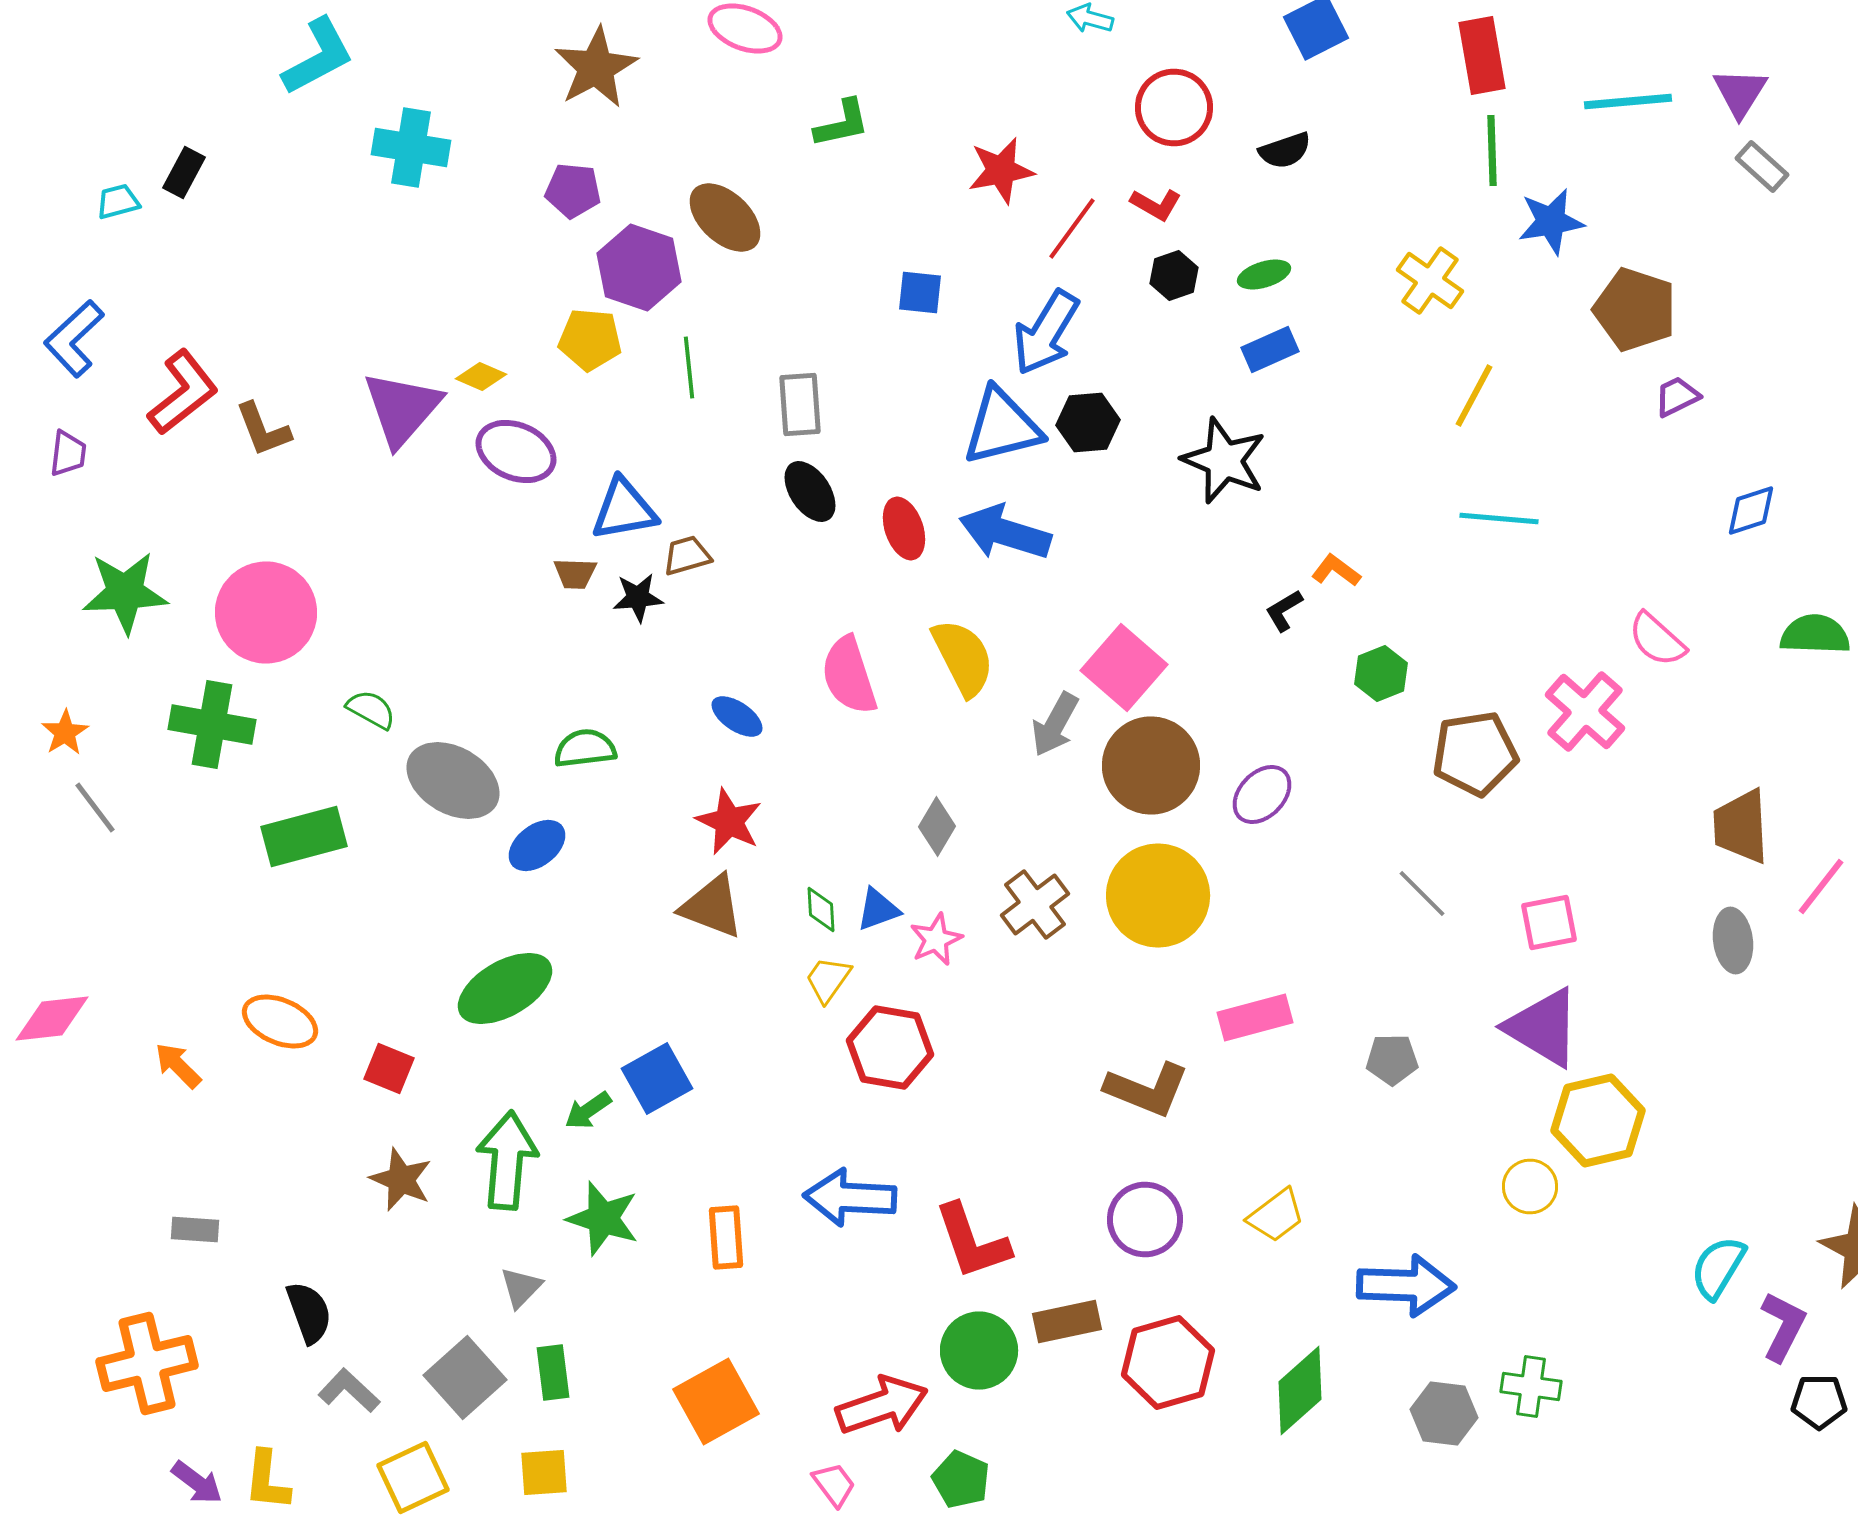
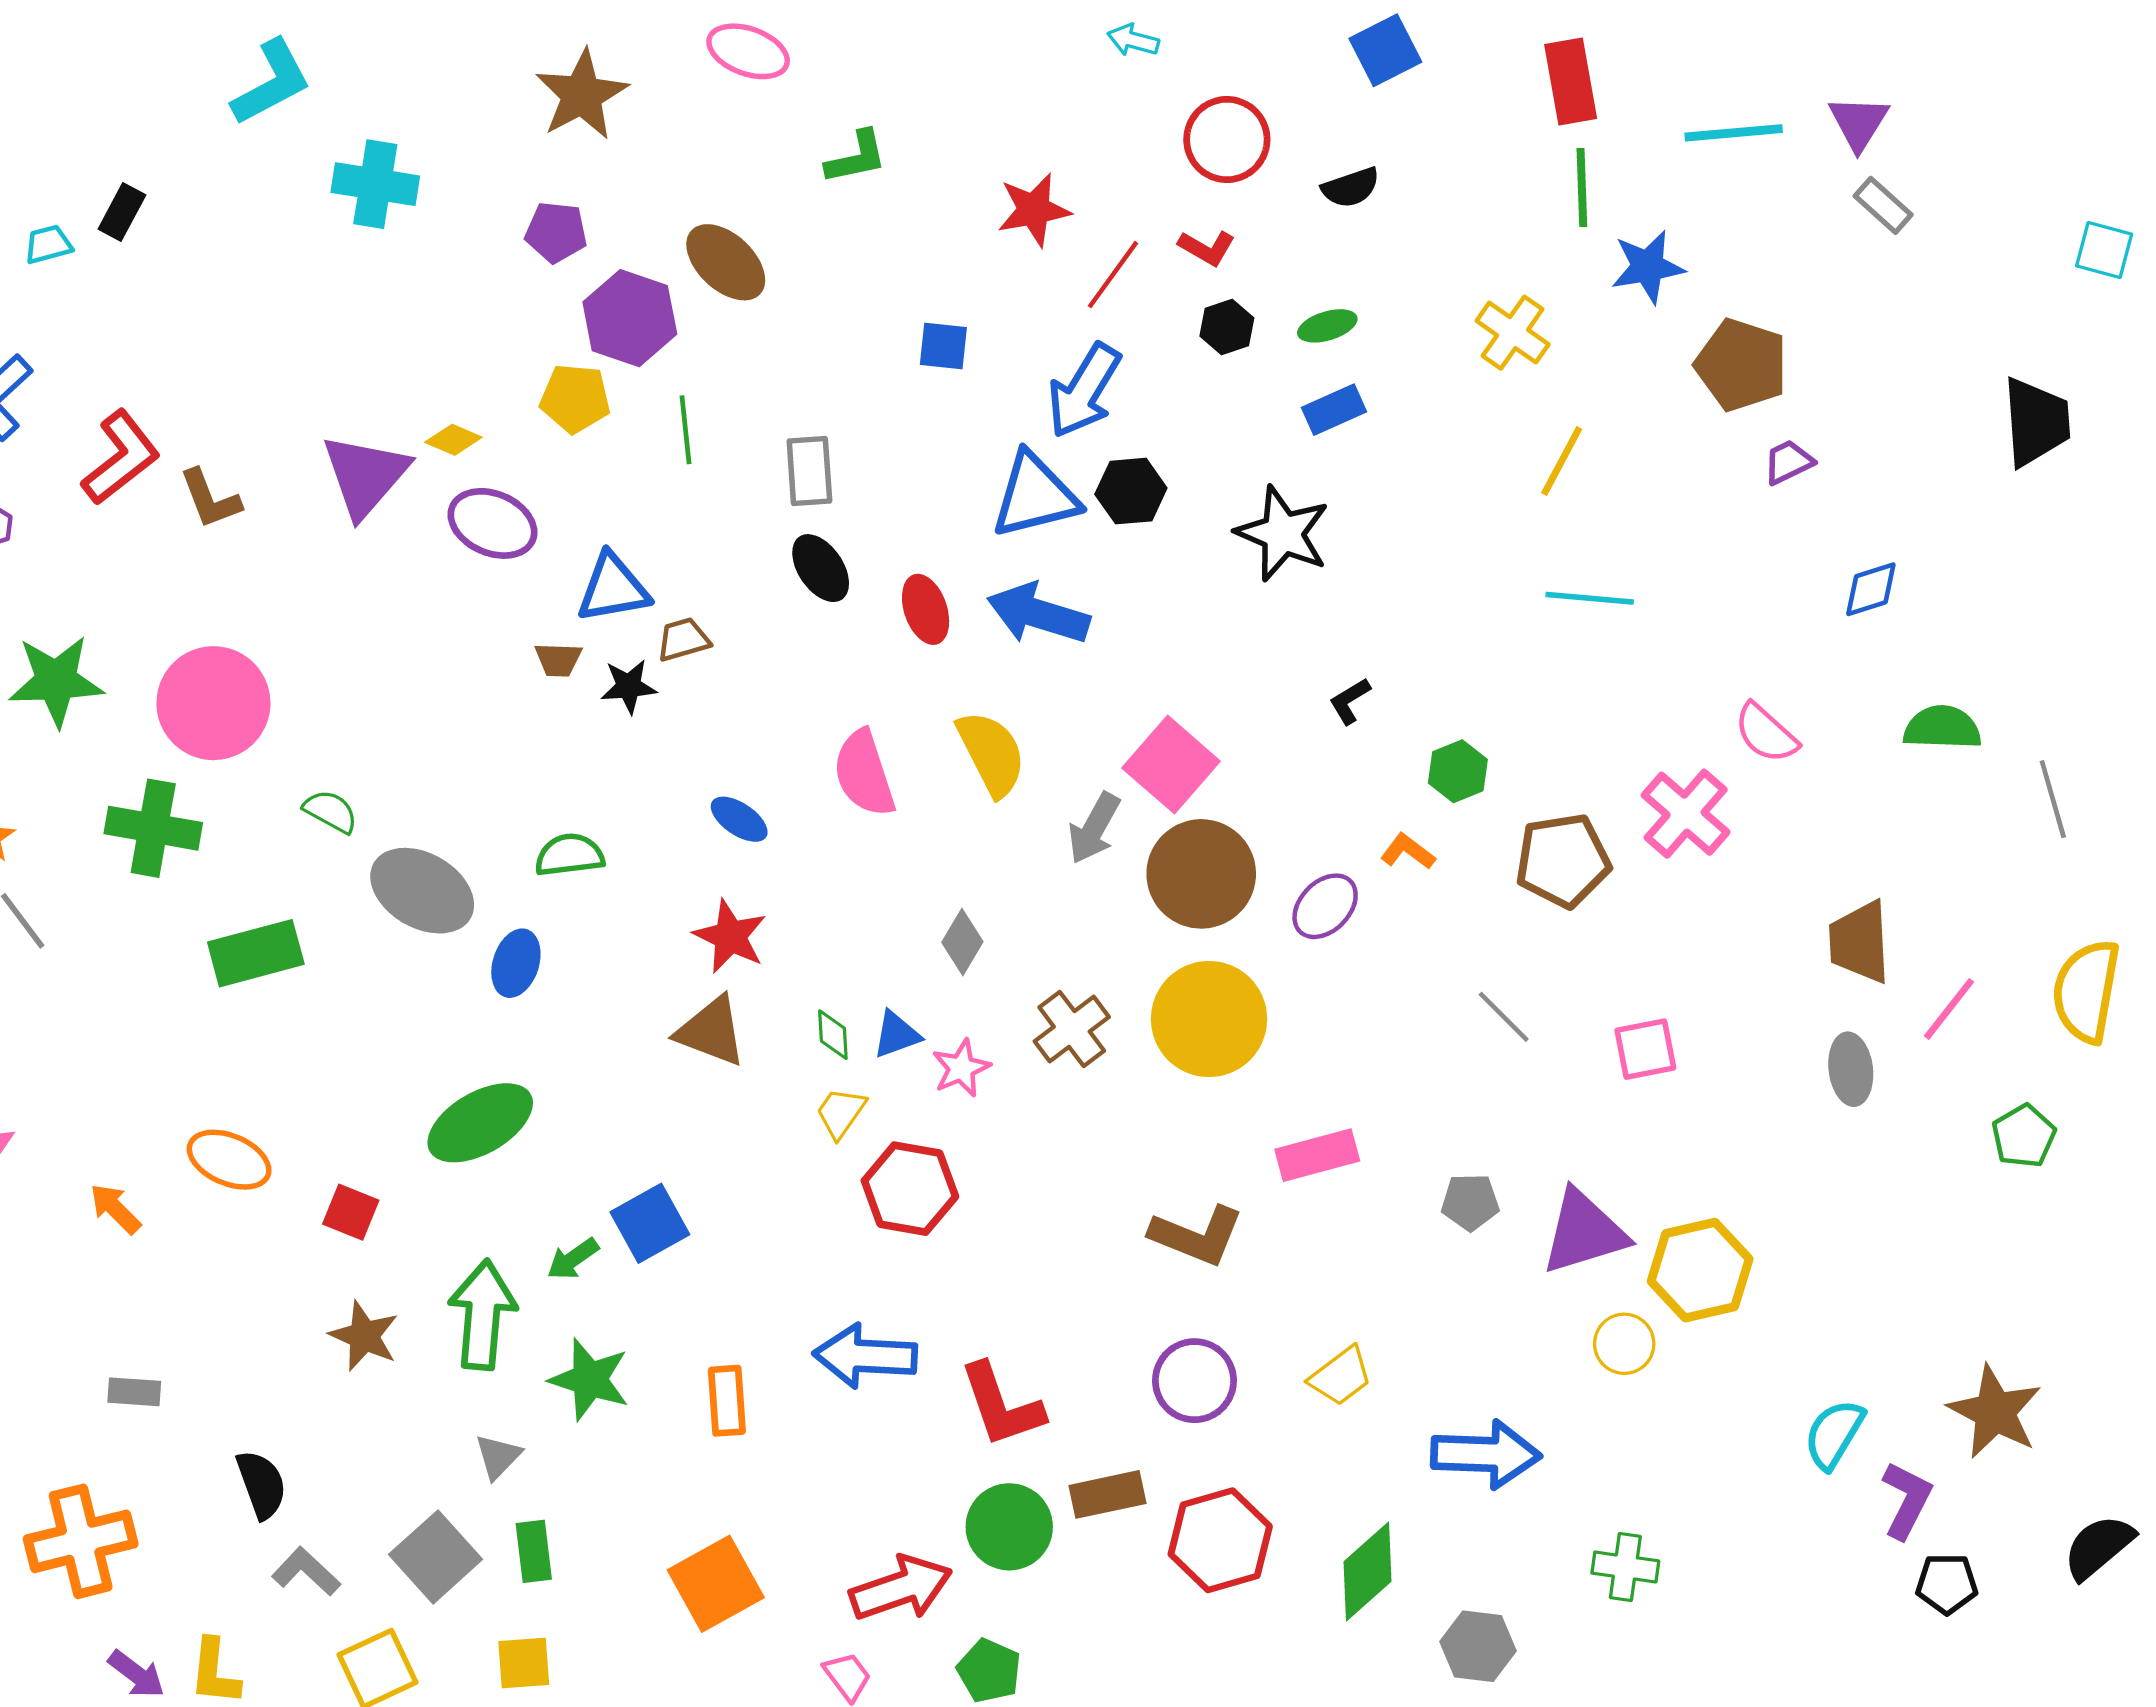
orange L-shape: (1336, 570) -> (1408, 852), moved
blue ellipse: (537, 846) -> (516, 963), turned -34
purple triangle: (1543, 1028) -> (1584, 1232), moved, turned -48
gray hexagon: (1444, 1414) -> (1478, 1646), moved

